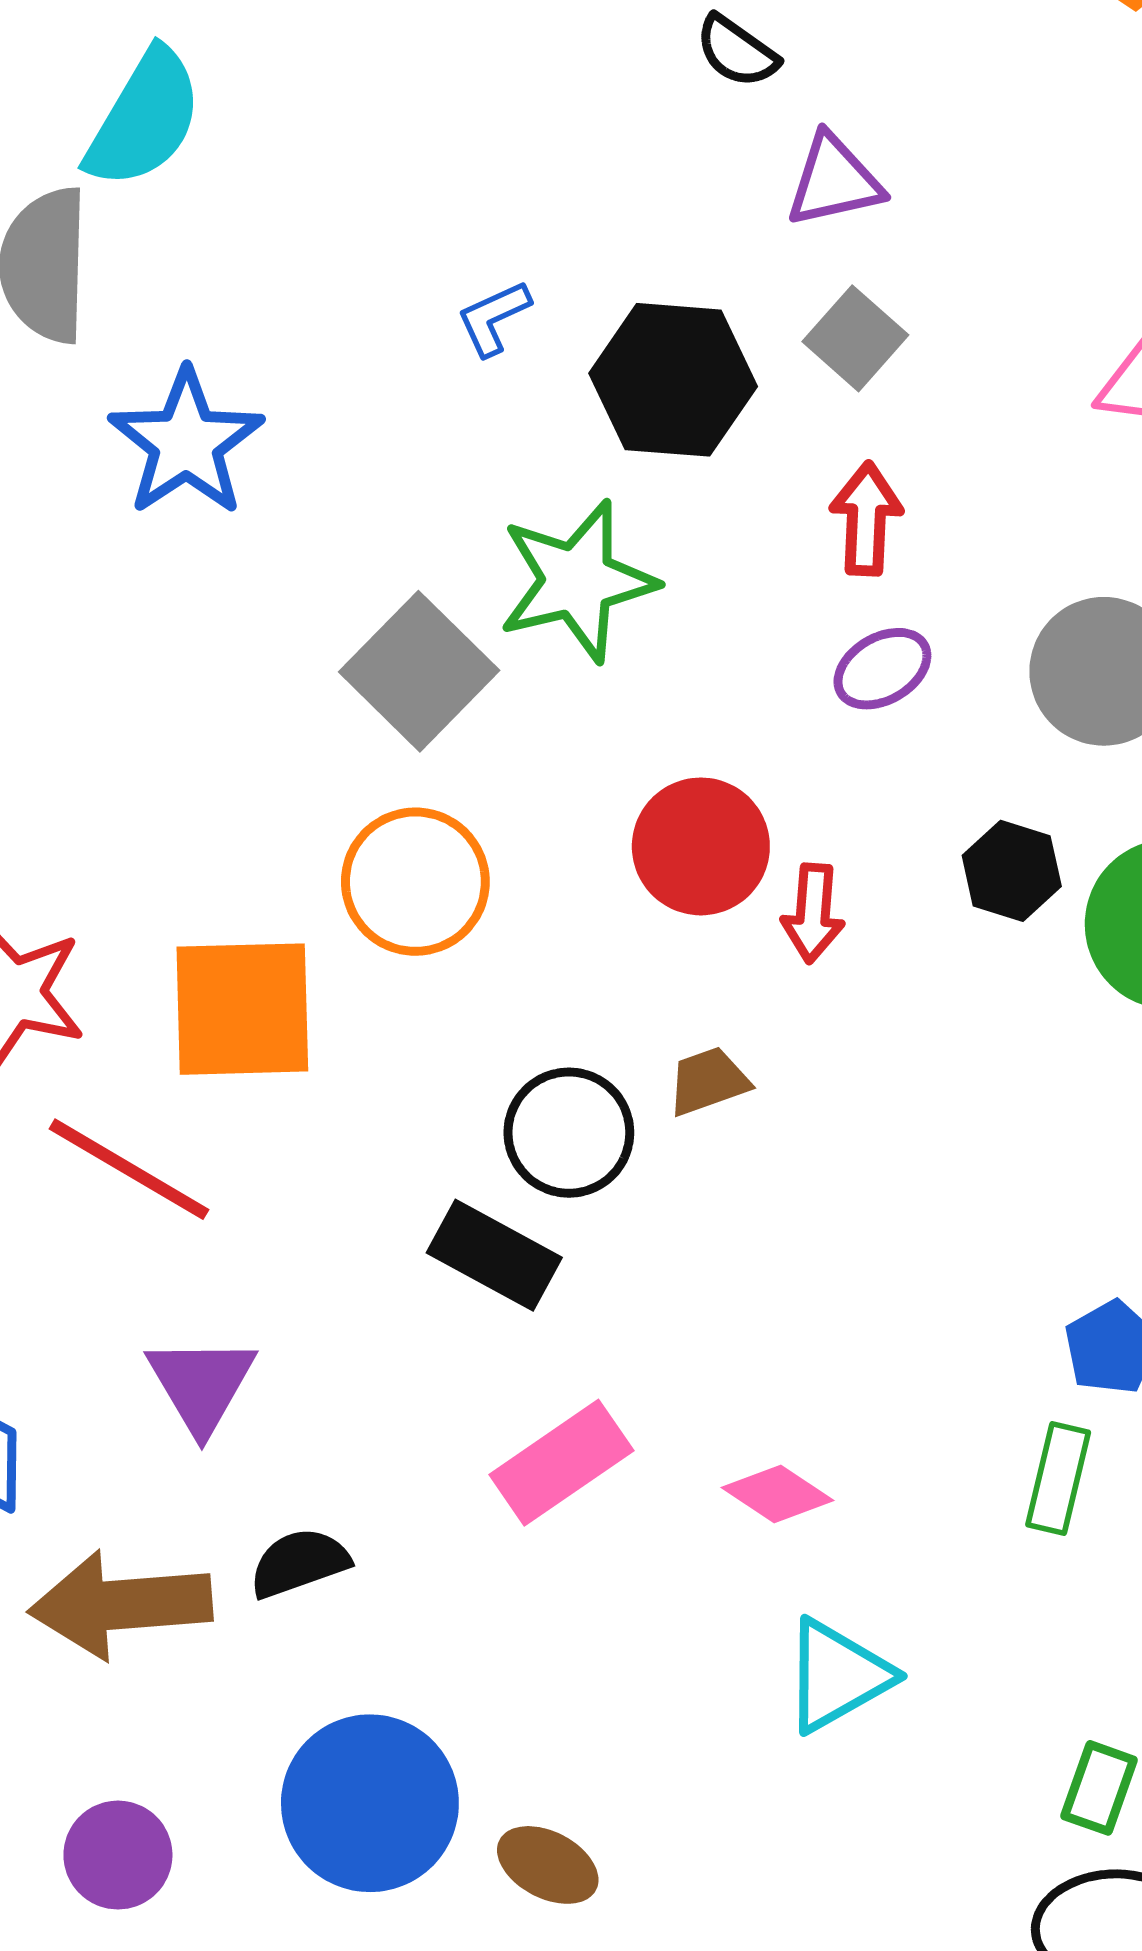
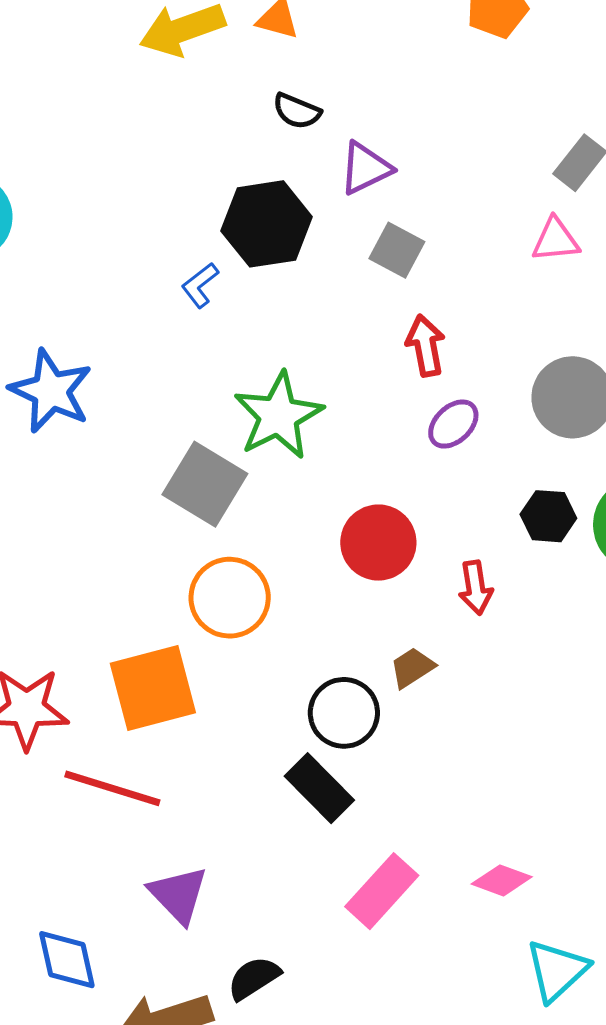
black hexagon: (673, 380) -> (267, 224), moved
red arrow: (813, 913) -> (475, 588), moved
black rectangle: (494, 1255) -> (319, 788), turned 30

